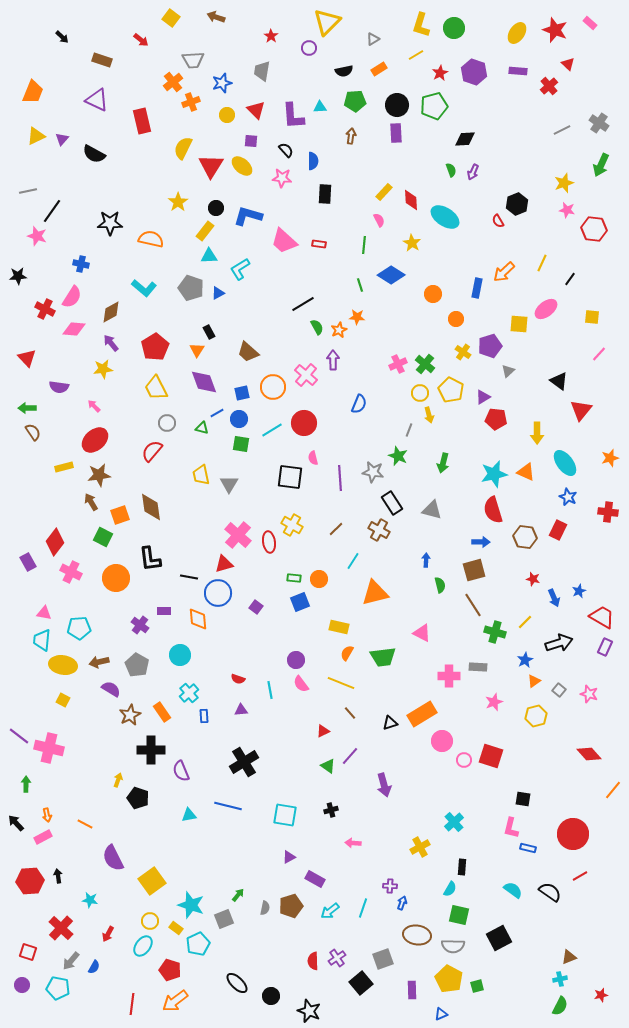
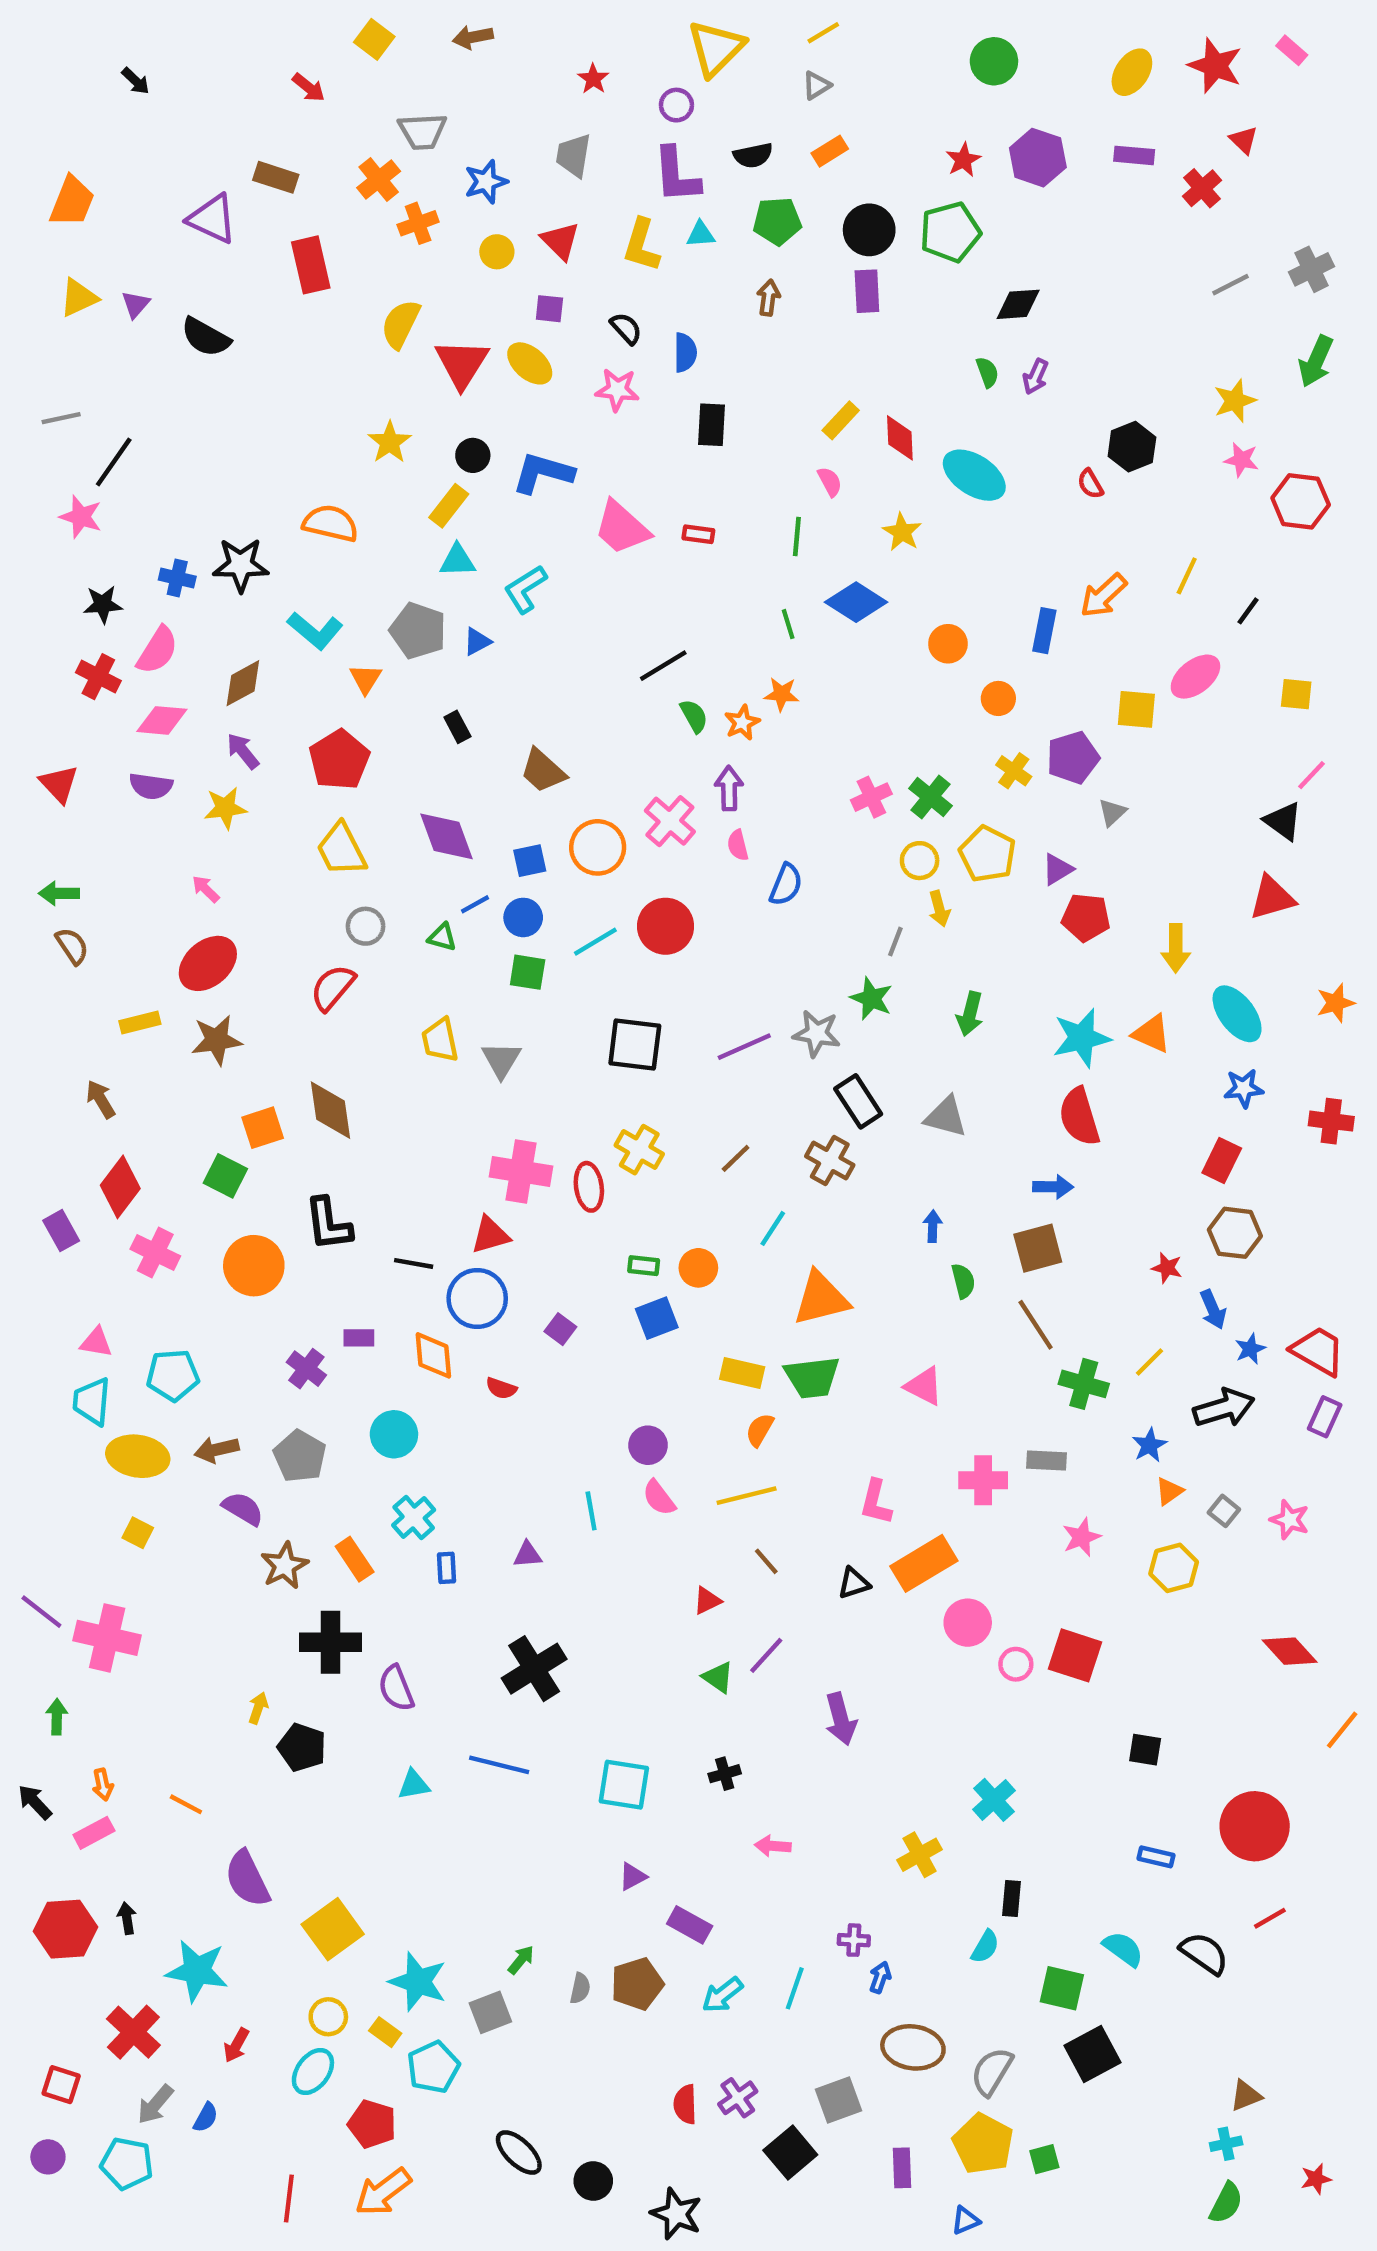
brown arrow: (216, 17) -> (473, 37), turned -30
yellow L-shape: (421, 25) -> (641, 245), moved
yellow line: (416, 55) -> (823, 33), moved
brown rectangle: (102, 60) -> (276, 177), moved
purple L-shape: (293, 116) -> (676, 175), moved
gray cross: (599, 123) -> (1311, 269), turned 30
black star: (110, 223) -> (241, 565), moved
black star: (18, 276) -> (103, 604), moved
orange triangle: (197, 350) -> (366, 679), moved
black triangle: (559, 381) -> (1283, 821), moved
purple semicircle: (59, 387) -> (151, 786), moved
red triangle: (581, 410) -> (1272, 898), turned 35
pink semicircle: (313, 458) -> (738, 845), moved
purple line: (340, 478) -> (744, 1047), turned 70
blue star: (568, 497) -> (1244, 1088), turned -30
brown arrow: (91, 502) -> (101, 1099), moved
pink cross: (238, 535) -> (521, 1171), turned -32
brown hexagon: (525, 537) -> (1235, 1233), moved
blue star: (579, 591) -> (1250, 1349), moved
green trapezoid: (383, 657) -> (812, 1377), moved
red semicircle: (238, 679) -> (501, 1388), moved
yellow line: (341, 683) -> (747, 1496), turned -36
pink L-shape: (511, 828) -> (876, 1502), moved
cyan star: (90, 900) -> (197, 1971), size x1.8
green square: (459, 915) -> (1062, 1988), moved
gray semicircle: (453, 946) -> (992, 2071), turned 120

